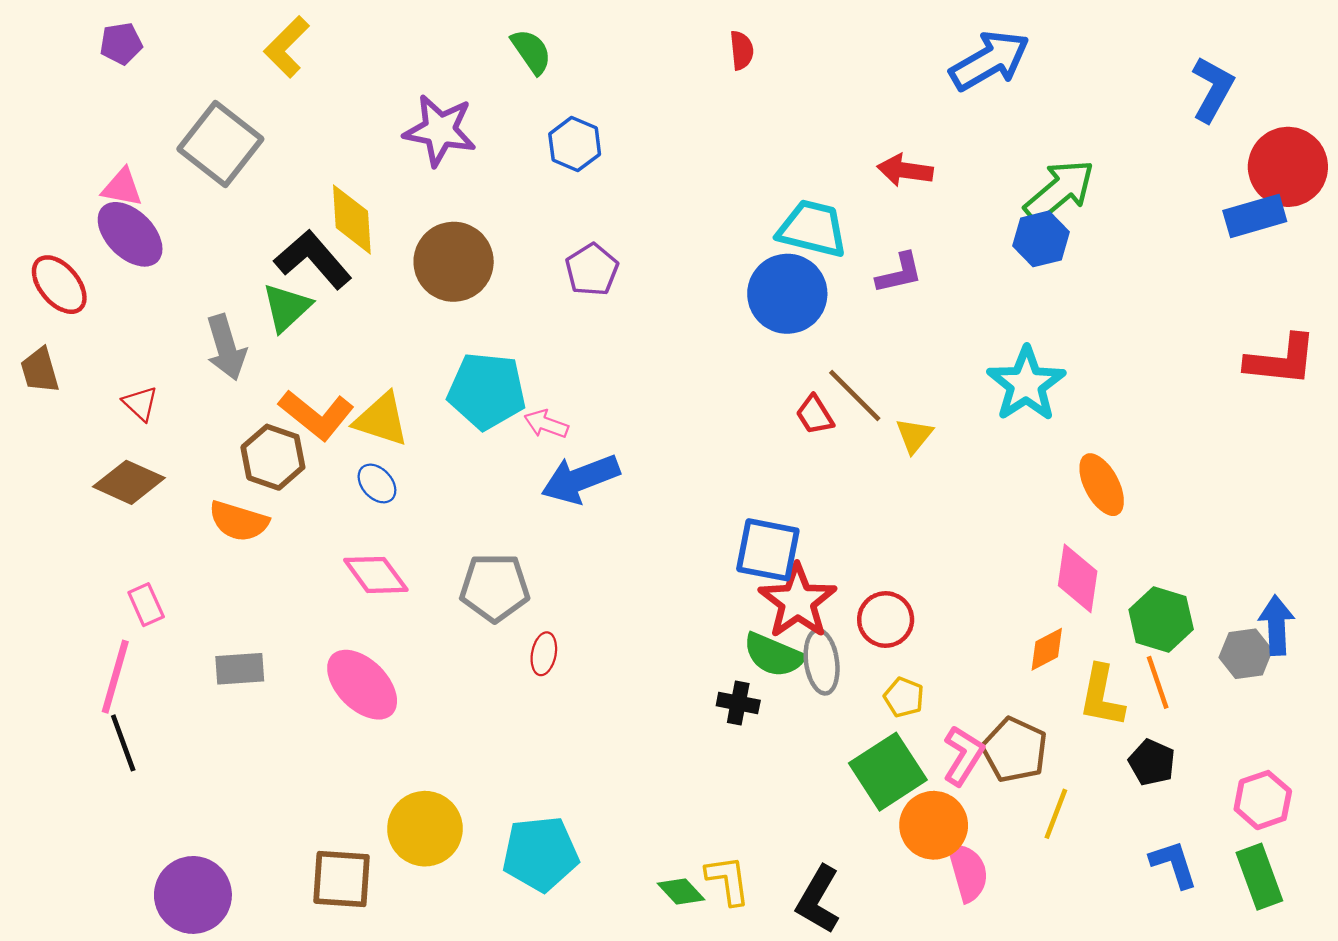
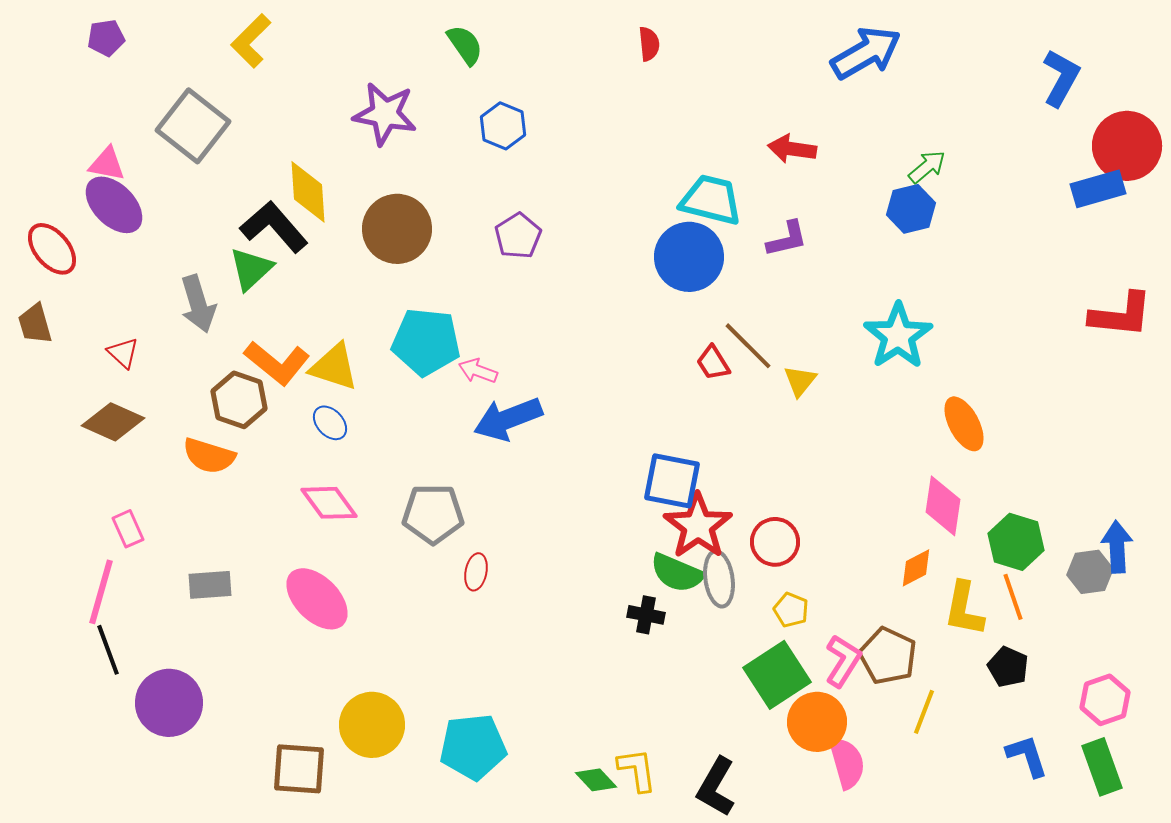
green arrow: (1059, 191) -> (927, 167), size x0.6
purple circle: (193, 895) -> (169, 703), moved

